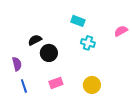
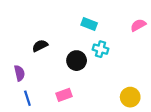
pink semicircle: (121, 31) -> (138, 25), moved
black circle: (49, 53) -> (77, 61), moved
yellow circle: (92, 85) -> (130, 97), moved

